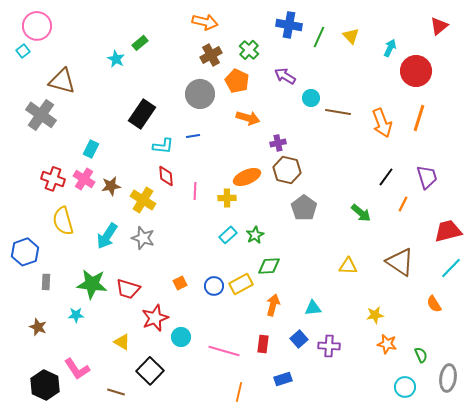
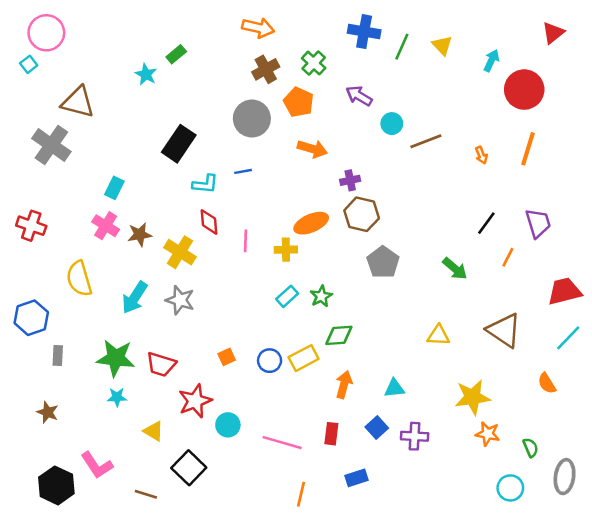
brown line: (338, 112) -> (426, 141), turned -30
orange arrow: (382, 123) -> (481, 155), size x0.5
red cross: (53, 179) -> (31, 226), moved
cyan star: (76, 315) -> (117, 397), moved
yellow star: (375, 315) -> (473, 397), size x1.6

